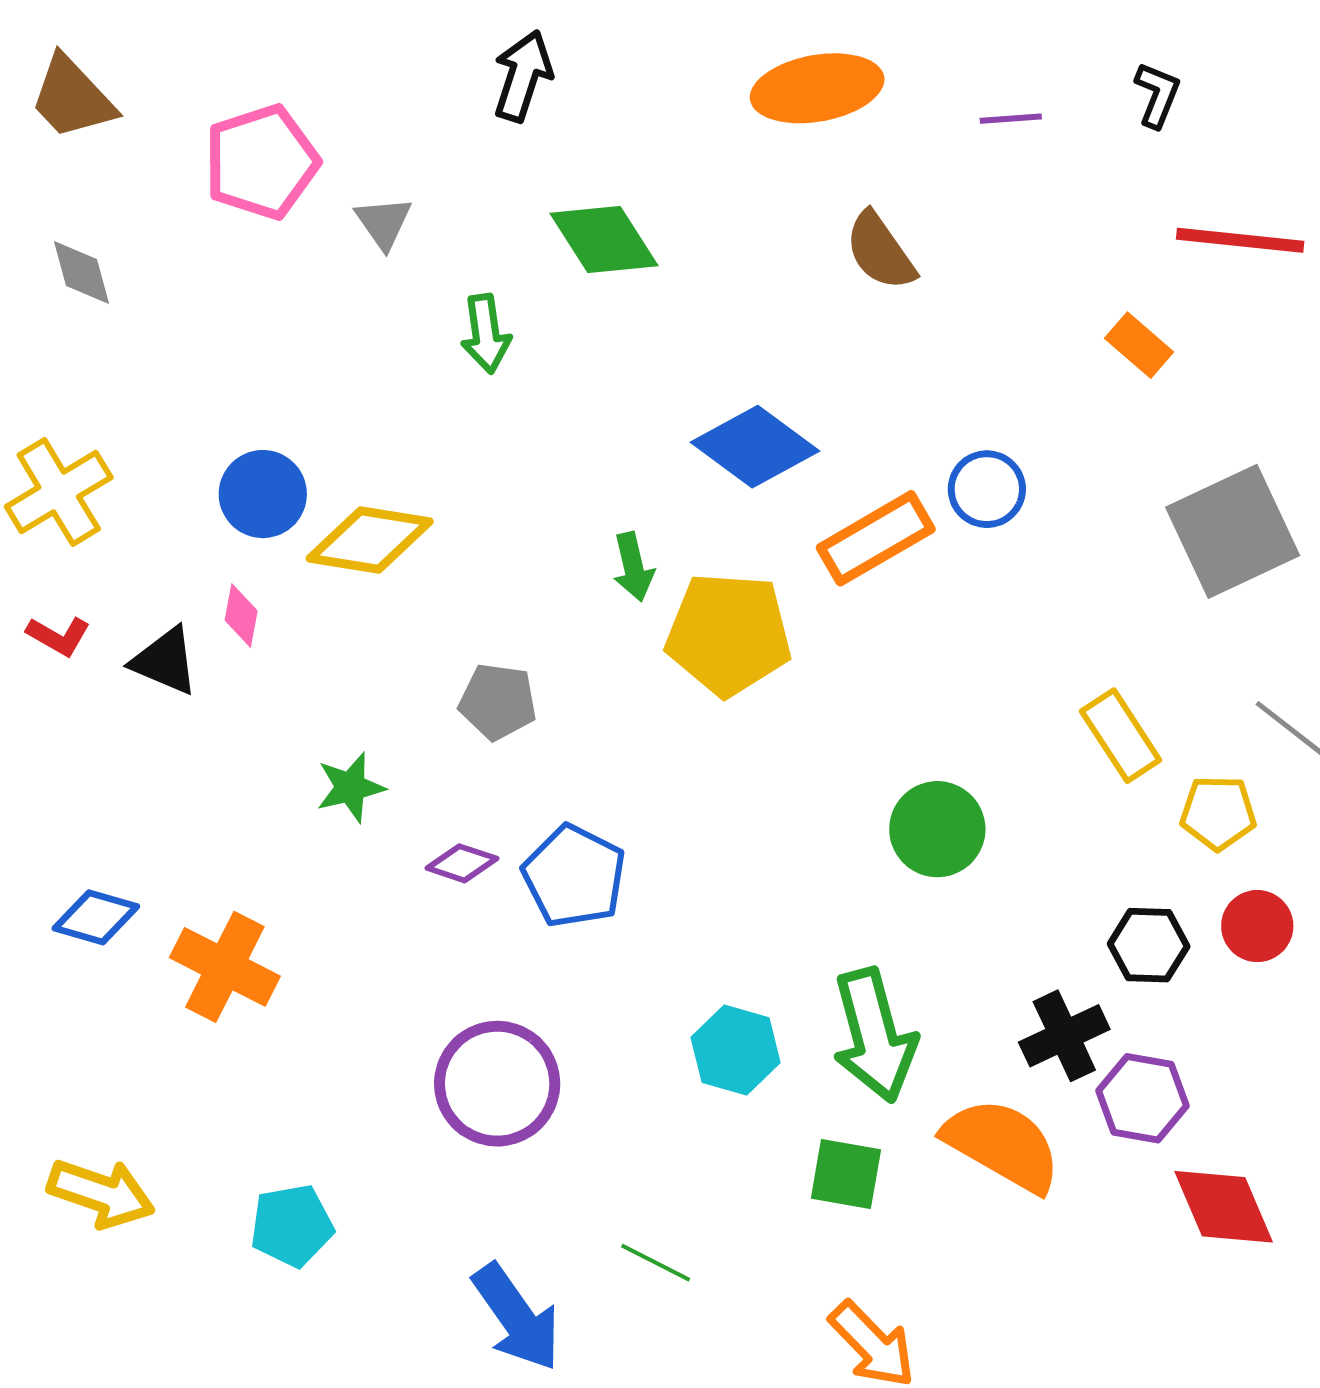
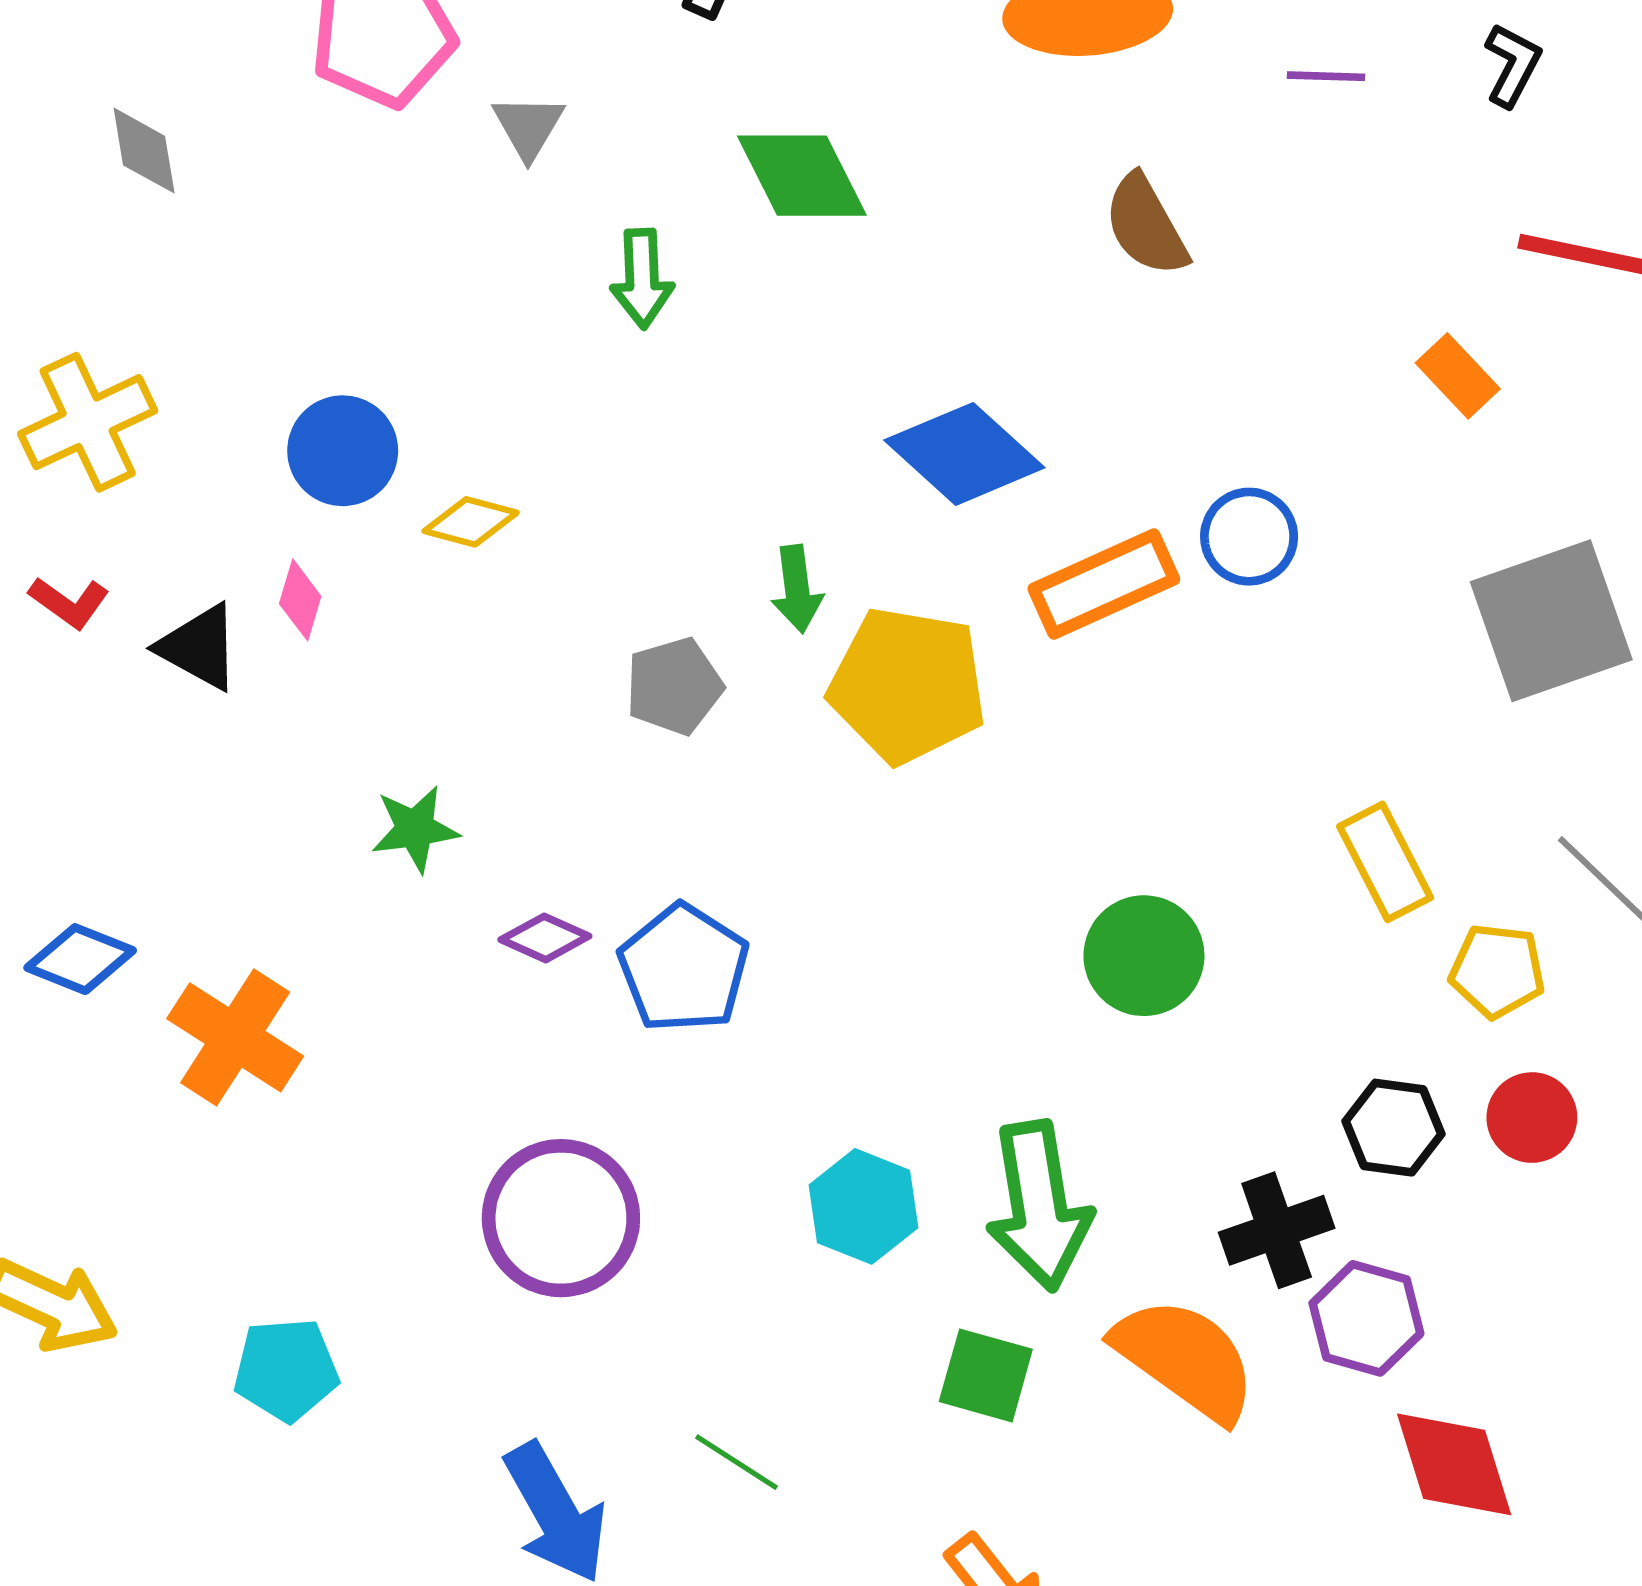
yellow diamond: (370, 540) -> (471, 522), size x0.6
gray pentagon: (498, 702) -> (674, 686), moved, turned -30

